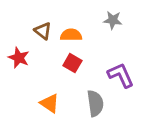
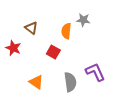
orange semicircle: (71, 35) -> (66, 31), moved, turned -84
purple L-shape: (121, 75) -> (95, 72), moved

